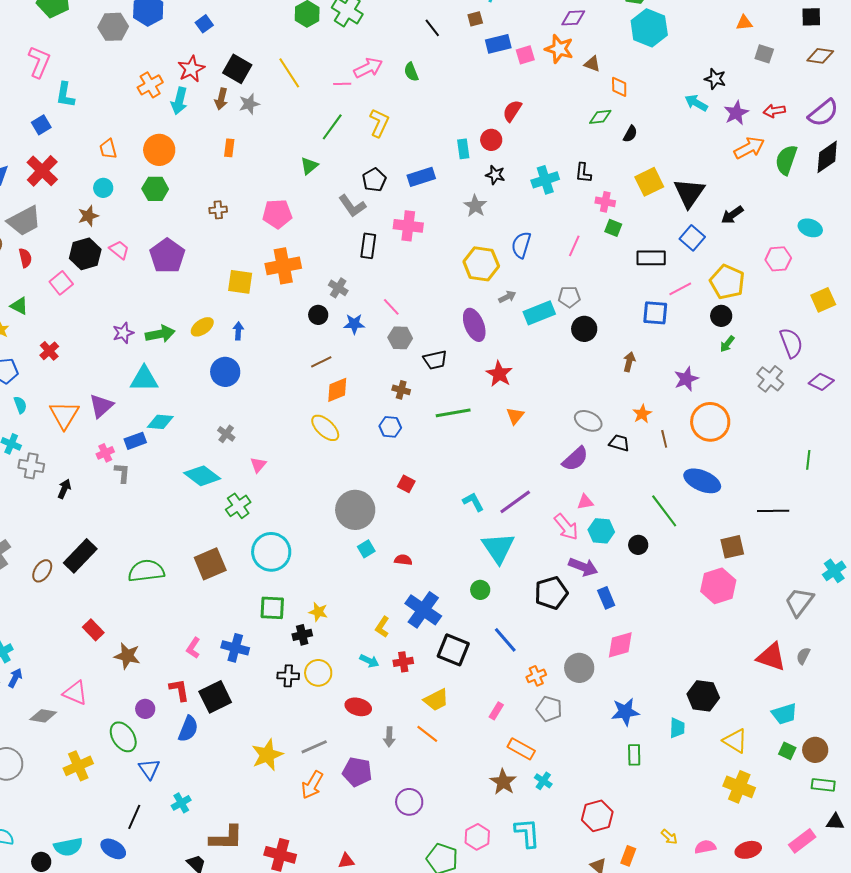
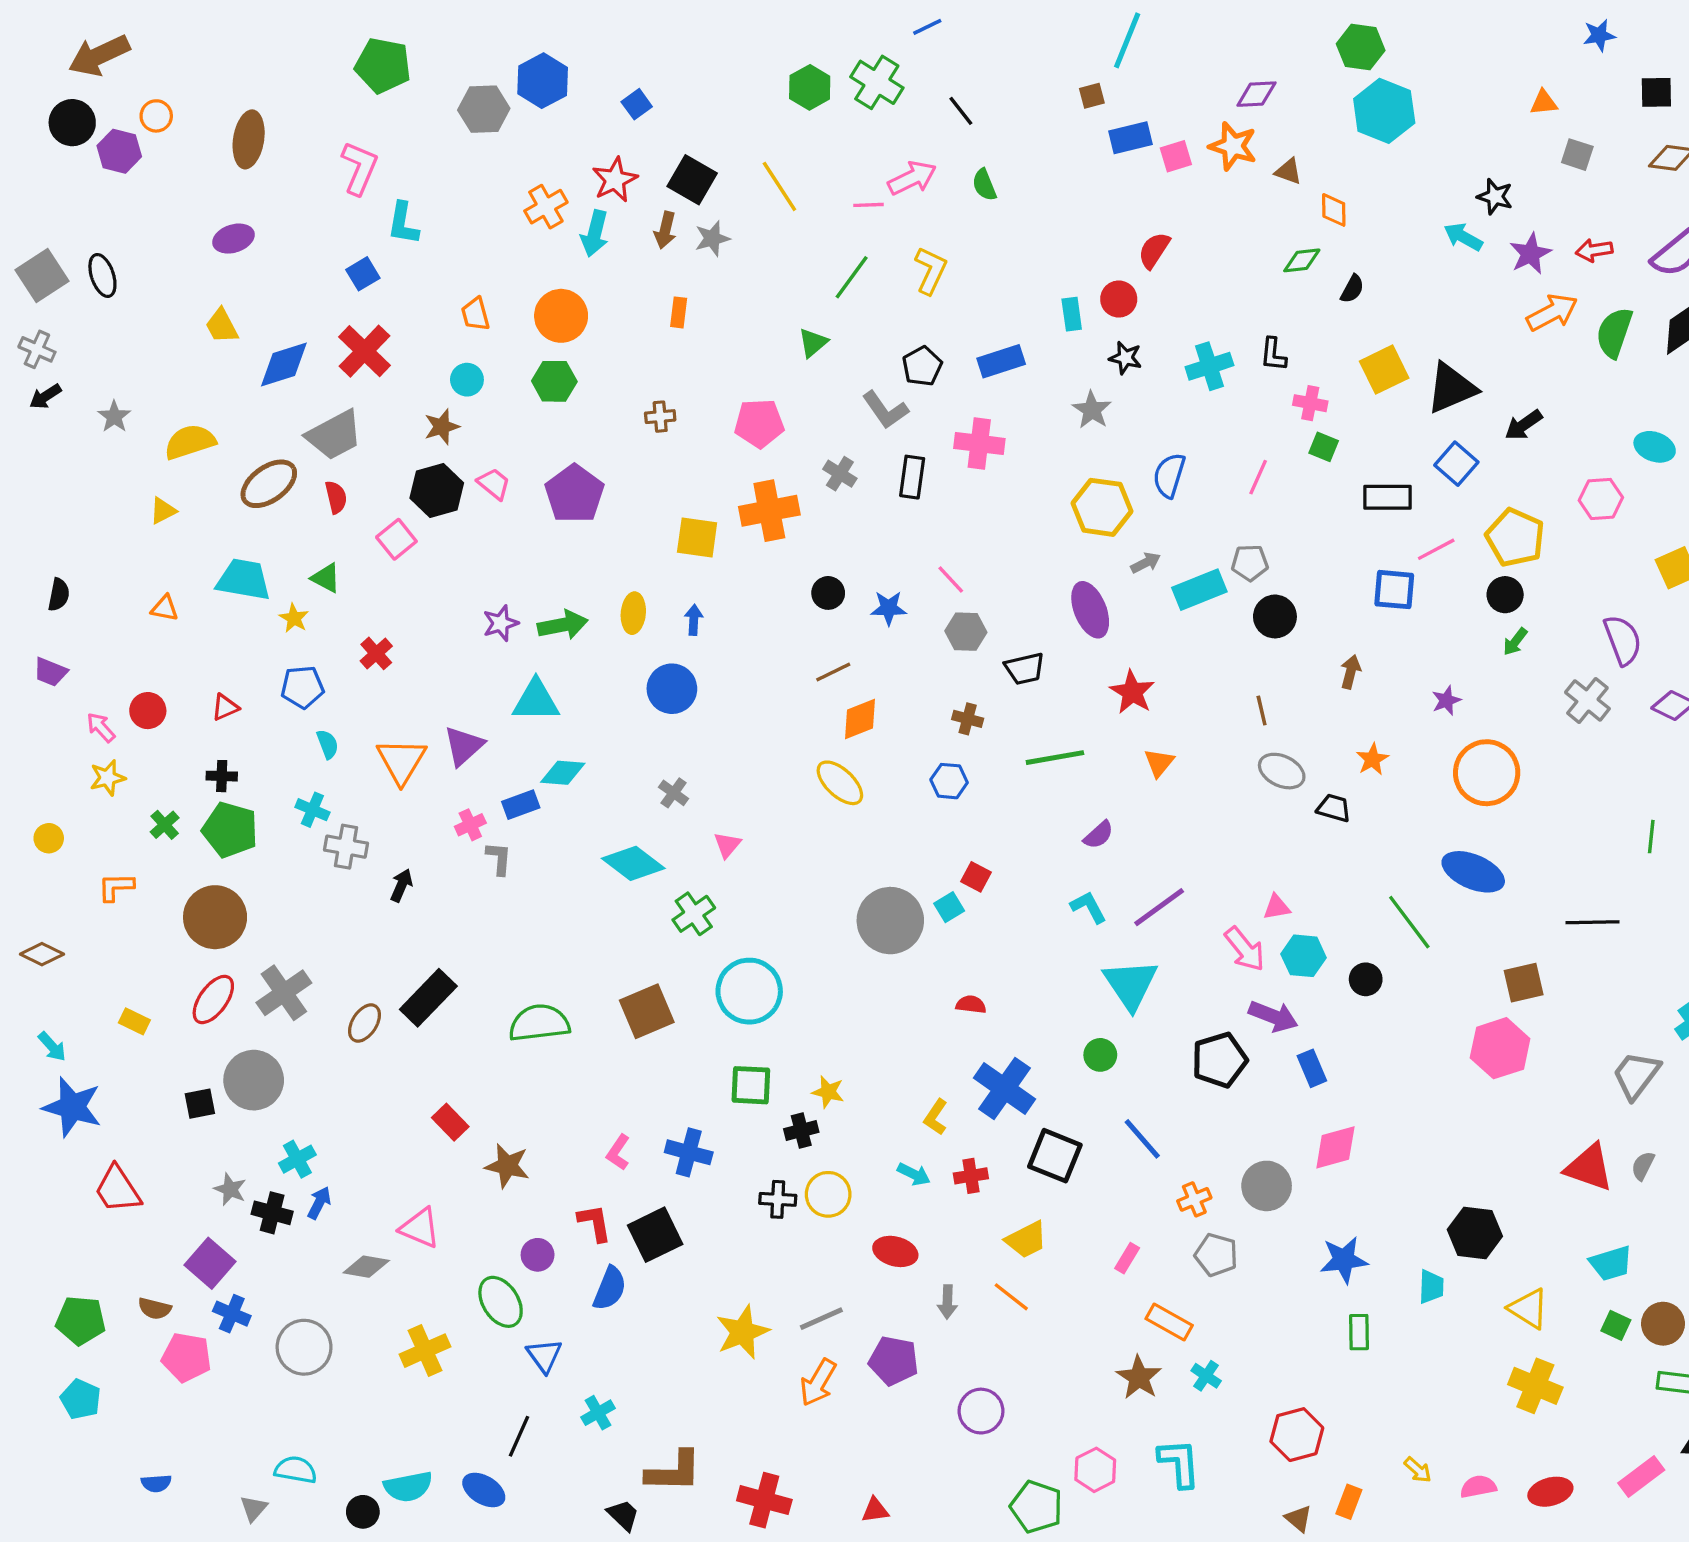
black line: (432, 28) -> (961, 111), moved
black triangle: (689, 193) -> (1451, 388), turned 32
gray cross: (338, 288) -> (840, 474), moved
yellow ellipse: (202, 327) -> (633, 613), turned -50
purple star: (686, 379) -> (1446, 700), size x0.7
brown line: (664, 439) -> (1262, 711), moved
purple semicircle: (575, 459) -> (1099, 835), moved, size x0.7
cyan square: (366, 549) -> (949, 907), moved

